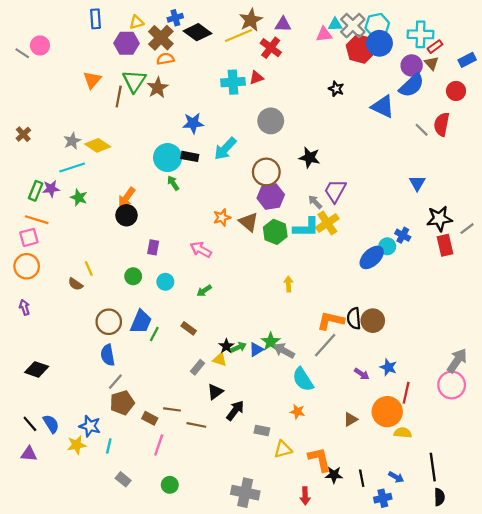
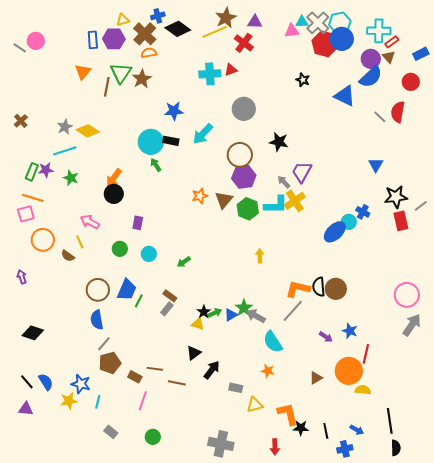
blue rectangle: (95, 19) -> (93, 40), moved
brown triangle: (249, 222) -> (224, 200), turned 30
pink arrow: (201, 250) -> (90, 222), moved
orange circle: (27, 266) -> (43, 240), moved
gray rectangle: (197, 367) -> (167, 309), moved
pink circle: (452, 385) -> (407, 295), moved

